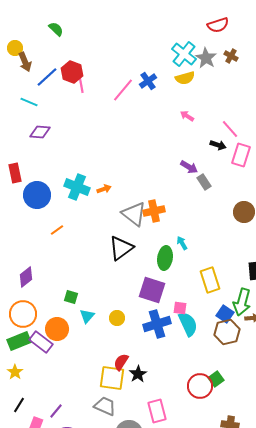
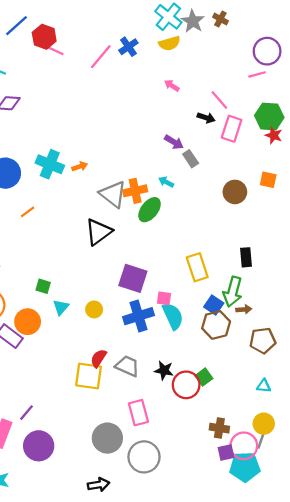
blue line: (47, 77) -> (17, 26), moved
pink line: (81, 84) -> (54, 50), turned -54
cyan arrow: (182, 243) -> (166, 182), moved, turned -32
green ellipse: (165, 258) -> (150, 210), moved, turned 30
black star: (138, 374) -> (164, 370), moved, turned -30
gray trapezoid: (105, 406) -> (127, 366), moved

